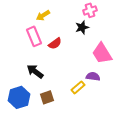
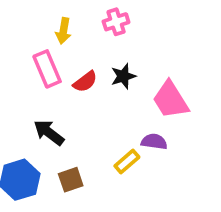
pink cross: (90, 10) -> (116, 22), moved
yellow arrow: (43, 15) -> (63, 31), turned -48
black star: (82, 27) -> (123, 76), moved

